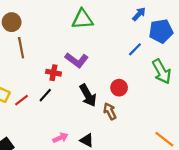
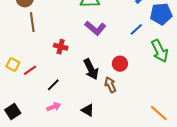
purple L-shape: (77, 60) -> (95, 28), moved
black line: (45, 95) -> (53, 85), moved
pink arrow: (60, 138) -> (54, 107), moved

